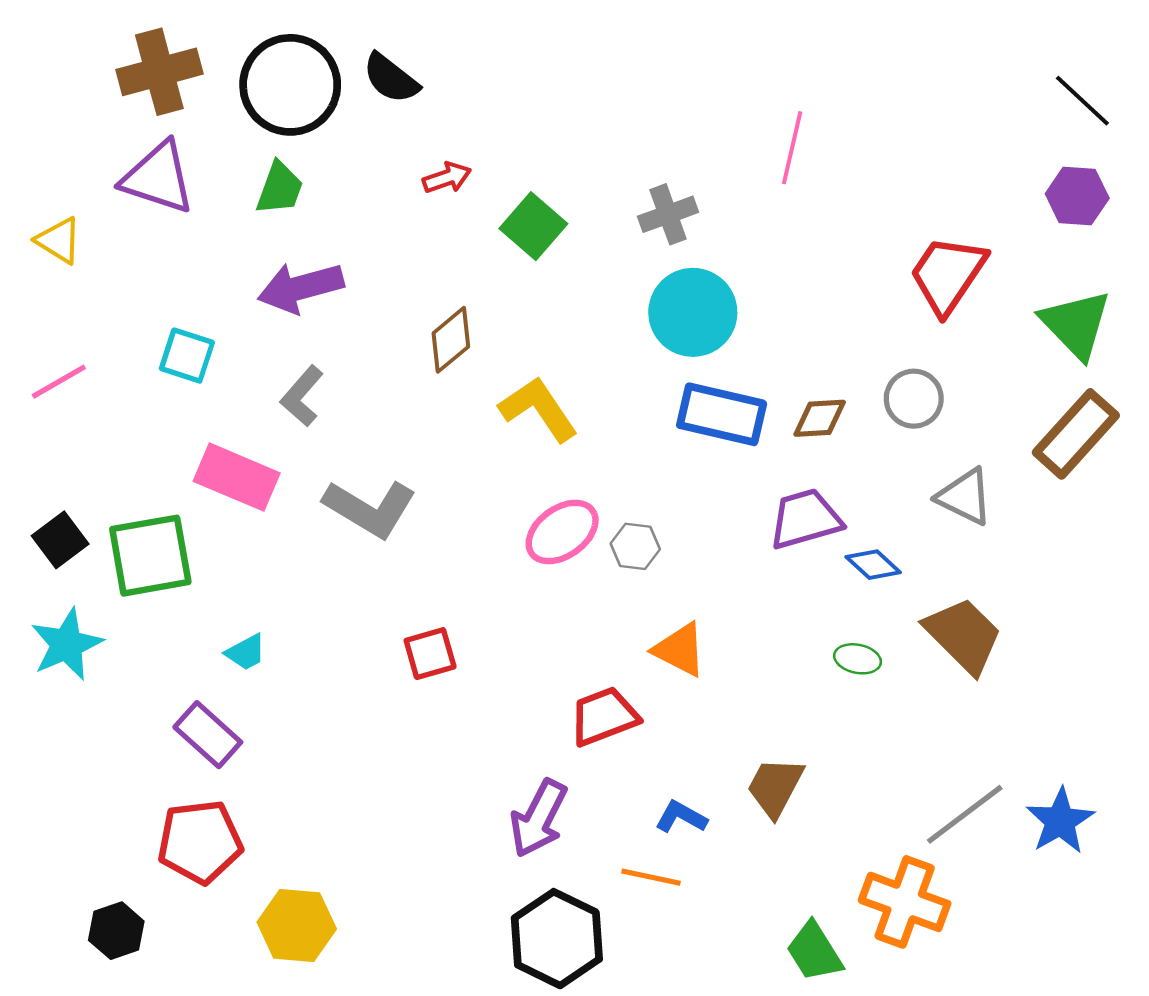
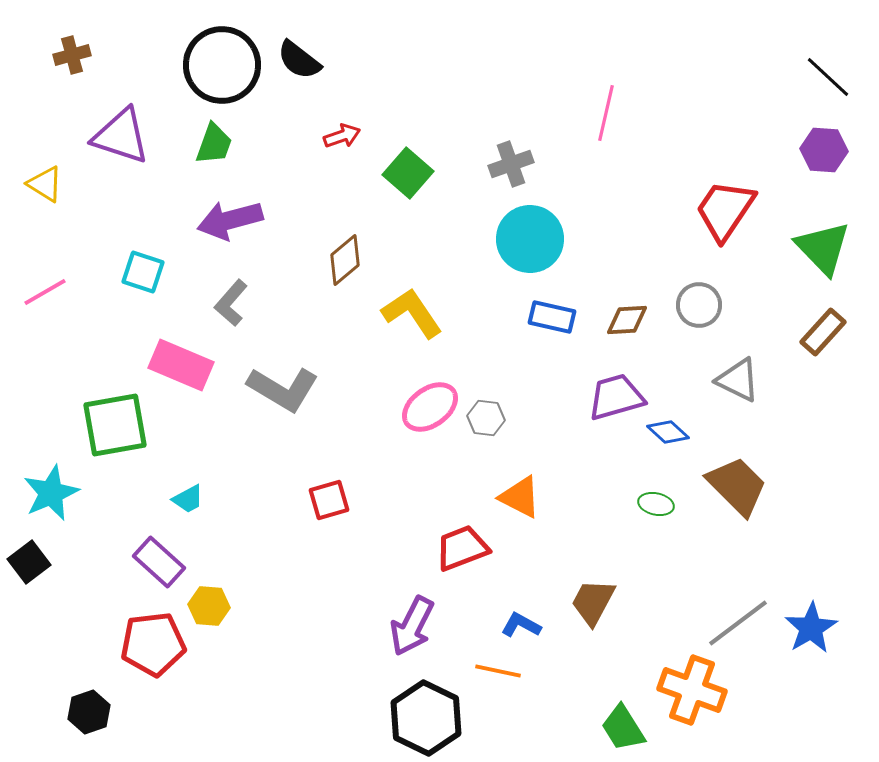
brown cross: (159, 72) -> (72, 55), moved, size x0.6
blue rectangle: (722, 414) -> (552, 317), size x0.7
brown rectangle: (1076, 434) -> (823, 332), size x0.7
black square: (60, 540) -> (29, 562), moved
yellow hexagon: (297, 925) -> (209, 606), moved, size x0.7

